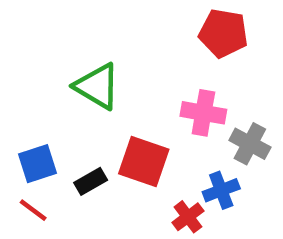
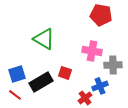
gray cross: (250, 144) -> (113, 65), turned -30
red square: (144, 161) -> (65, 73), size x0.6
black rectangle: (91, 181) -> (41, 82), size x1.6

